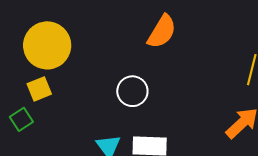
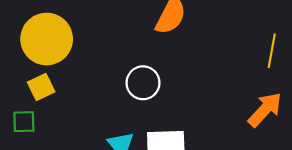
green square: (21, 119) -> (24, 122), turned 35

